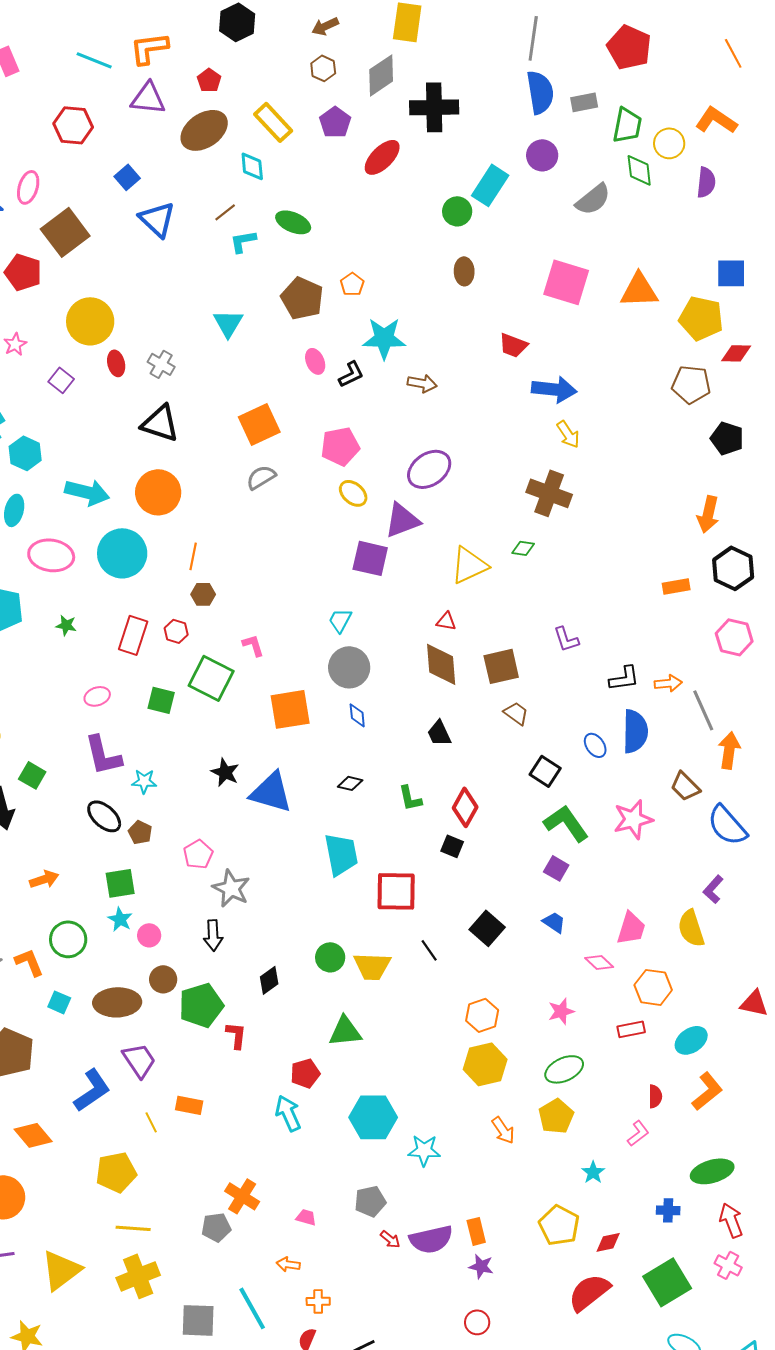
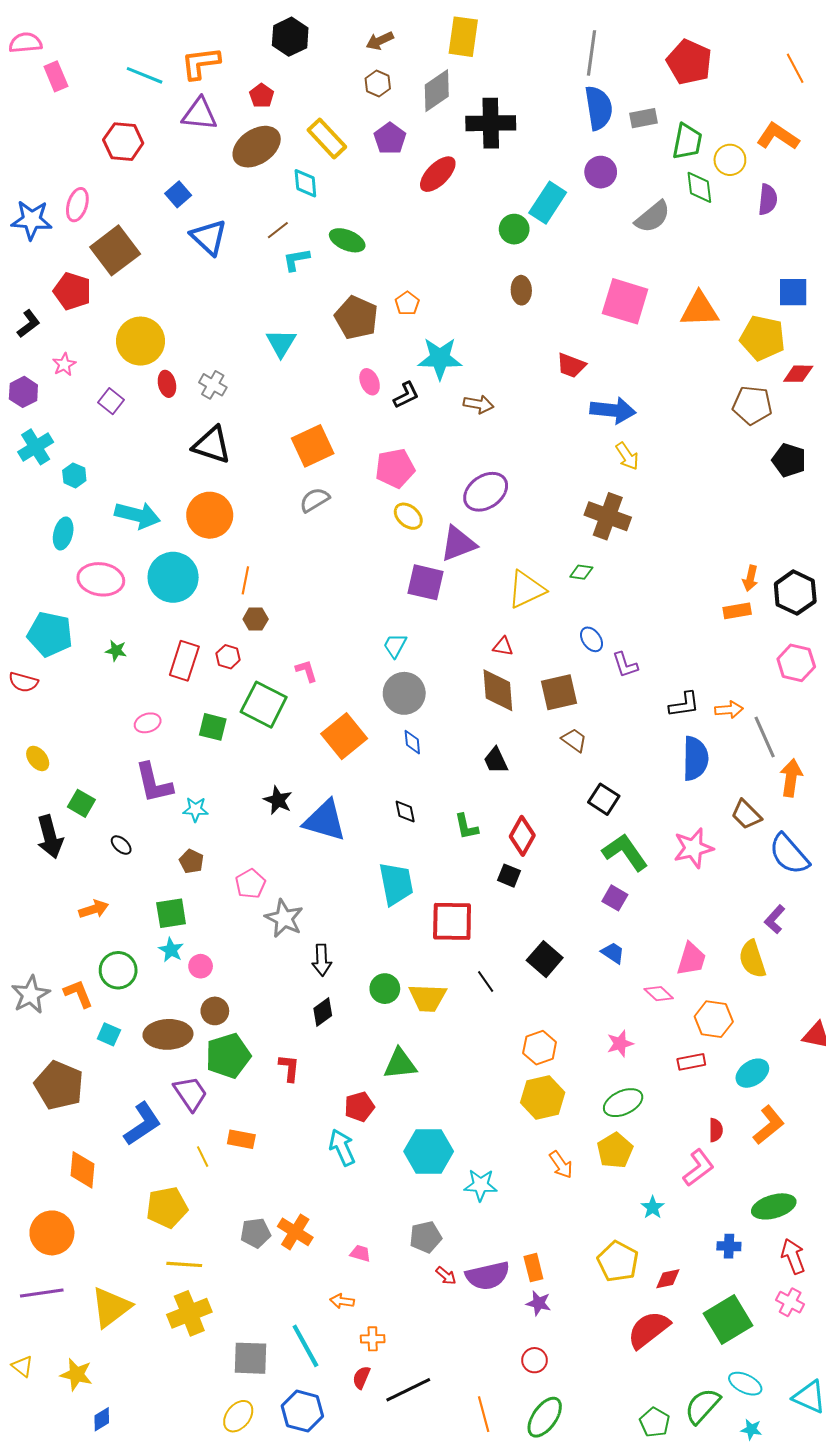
cyan hexagon: (25, 453) -> (74, 475), size x0.7
orange arrow: (708, 514) -> (750, 578), moved, size x0.7
orange square: (290, 709) -> (344, 736), turned -30
blue ellipse: (595, 745) -> (592, 639), moved
black diamond: (350, 783) -> (405, 811), turned 65
black ellipse: (104, 816) -> (121, 845), moved, size x0.6
black arrow: (213, 935) -> (322, 960), moved
green pentagon: (201, 1005) -> (228, 1056), moved
pink L-shape: (638, 1133) -> (698, 1168), size x1.4
orange diamond: (33, 1135) -> (82, 1170), turned 45
gray pentagon: (216, 1227) -> (256, 1233), moved

